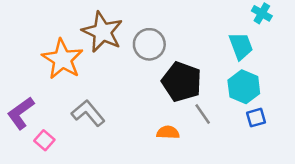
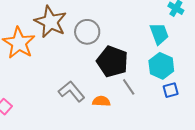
gray L-shape: (88, 113) -> (72, 91), moved

